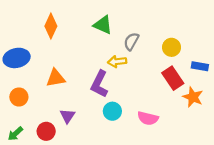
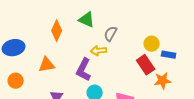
orange diamond: (51, 26) -> (57, 31), moved
yellow circle: (172, 47) -> (152, 44), moved
orange star: (193, 97) -> (163, 81), turned -30

